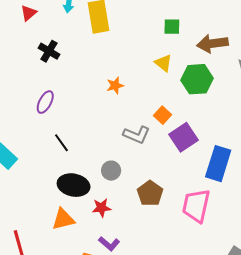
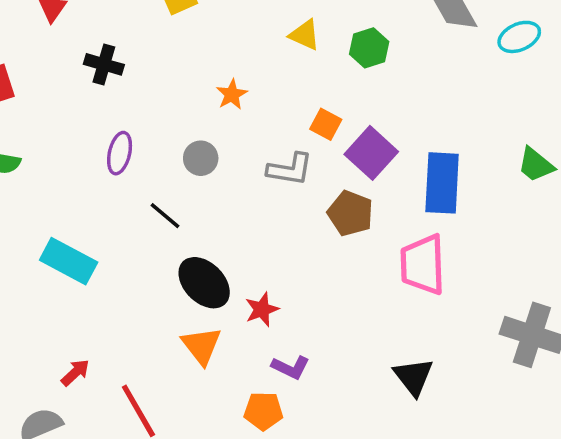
green hexagon: (197, 79) -> (369, 48), size x0.7
gray circle: (111, 171) -> (201, 158), moved
black ellipse: (74, 185) -> (204, 283), turned 48
brown pentagon: (150, 193) -> (350, 213), moved
orange triangle: (63, 219) -> (201, 346), turned -40

